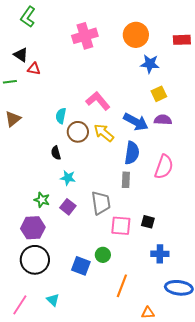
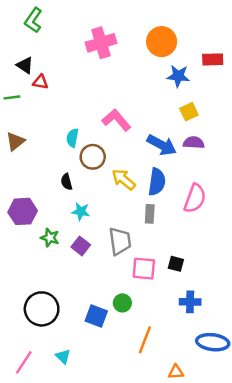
red rectangle: (182, 40) -> (213, 59), moved
yellow arrow: (104, 133) -> (124, 179), moved
purple hexagon: (33, 228) -> (23, 211), moved

